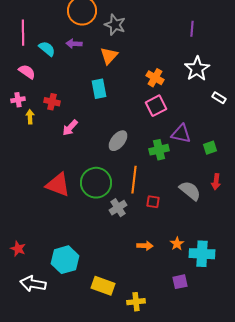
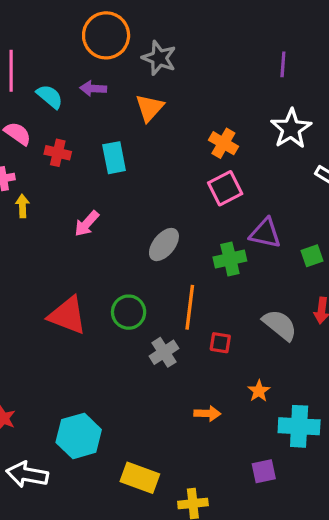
cyan rectangle: (99, 89) -> (114, 158), moved
red cross: (52, 102) -> (58, 153), moved
green circle: (96, 183) -> (129, 312), size x0.7
orange star: (177, 244) -> (259, 391), moved

